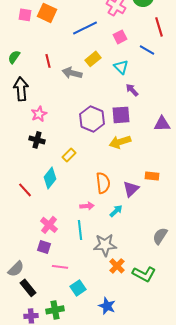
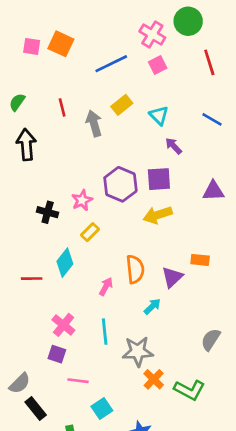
pink square: (120, 37) -> (158, 65), moved
blue line: (147, 50) -> (212, 119), moved
gray arrow: (72, 73) -> (94, 123), turned 60
pink star: (39, 114) -> (82, 200), moved
red line: (25, 190) -> (32, 279), turned -49
pink arrow: (87, 206) -> (106, 286), moved, turned -56

